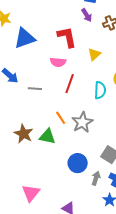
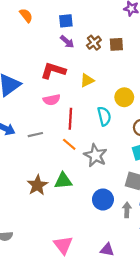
red L-shape: (67, 37) -> (53, 71), turned -45
yellow triangle: (94, 54) -> (87, 80), turned 32
orange line: (61, 118) -> (69, 144), moved
brown star: (24, 134) -> (37, 185), turned 30

